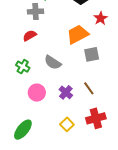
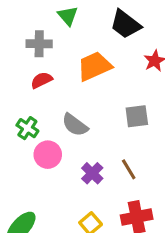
gray cross: (36, 12) -> (39, 44), moved
orange trapezoid: (78, 34) -> (94, 66), moved
pink circle: (37, 93) -> (48, 155), moved

